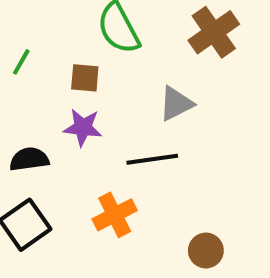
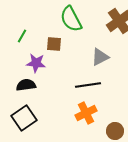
purple star: (83, 127) -> (36, 63), moved
orange cross: (115, 215) -> (86, 113), moved

